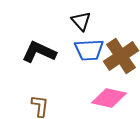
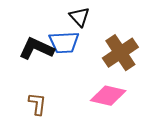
blue trapezoid: (89, 50) -> (64, 42), moved

